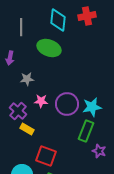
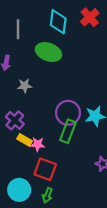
red cross: (87, 16) -> (90, 17), turned -30
pink star: (41, 101) -> (38, 144), moved
green rectangle: (86, 131) -> (68, 131), moved

